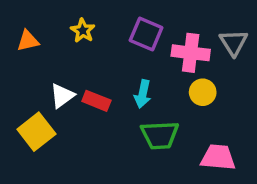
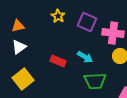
yellow star: (83, 31) -> (58, 16), moved
cyan arrow: (143, 94) -> (85, 57), turned -70
white triangle: (62, 96) -> (19, 47), moved

